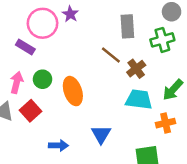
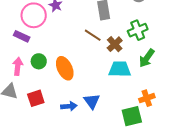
green cross: (162, 40) -> (138, 30), moved
red square: (31, 111) -> (36, 98), moved, turned 30
orange cross: (166, 123) -> (147, 98), moved
blue arrow: (58, 145) -> (69, 106), moved

